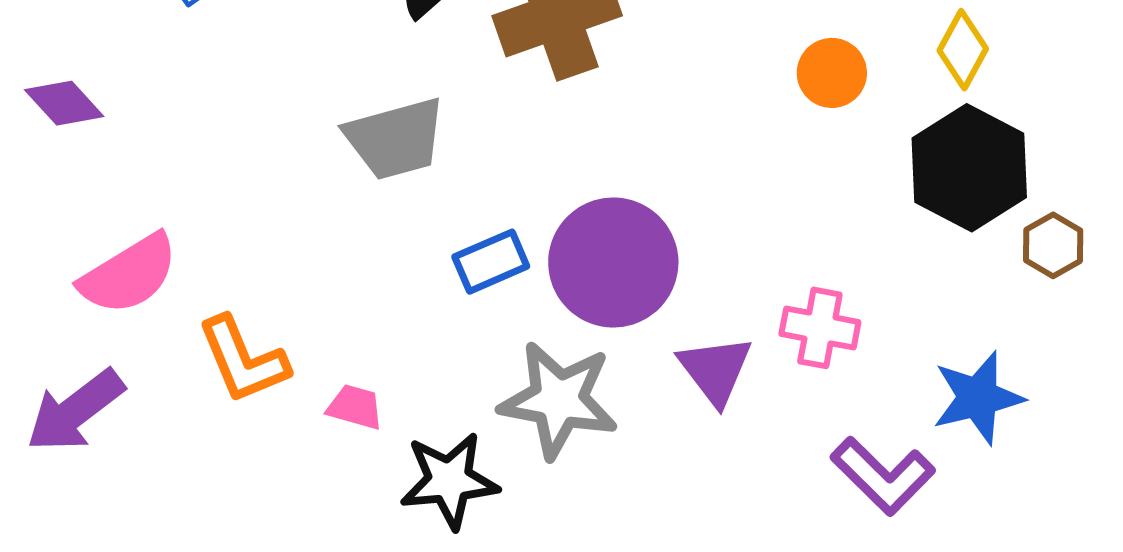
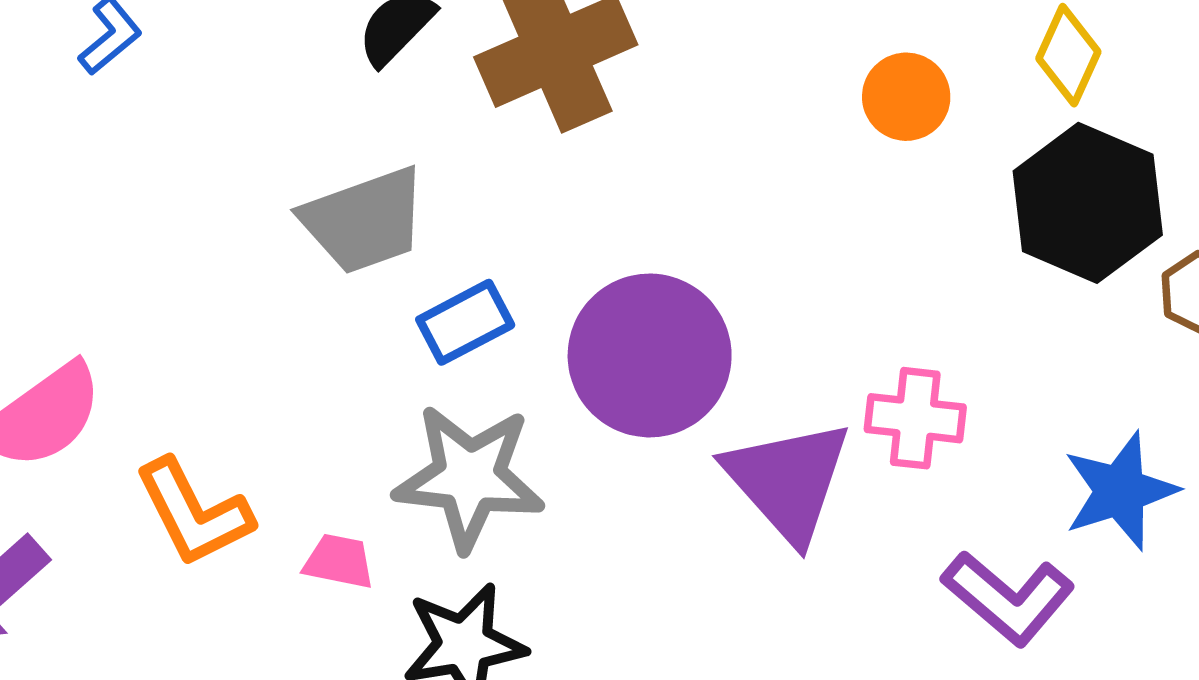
blue rectangle: (491, 262) -> (465, 322), moved
purple triangle: (715, 370) -> (788, 481), size x1.4
gray star: (559, 400) -> (469, 477), moved

